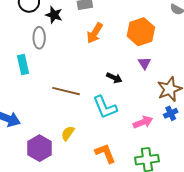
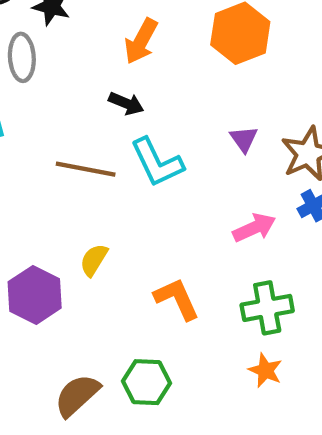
purple triangle: (144, 63) -> (244, 139), moved
black arrow: (114, 78) -> (126, 103), moved
cyan L-shape: (105, 107) -> (157, 162), moved

